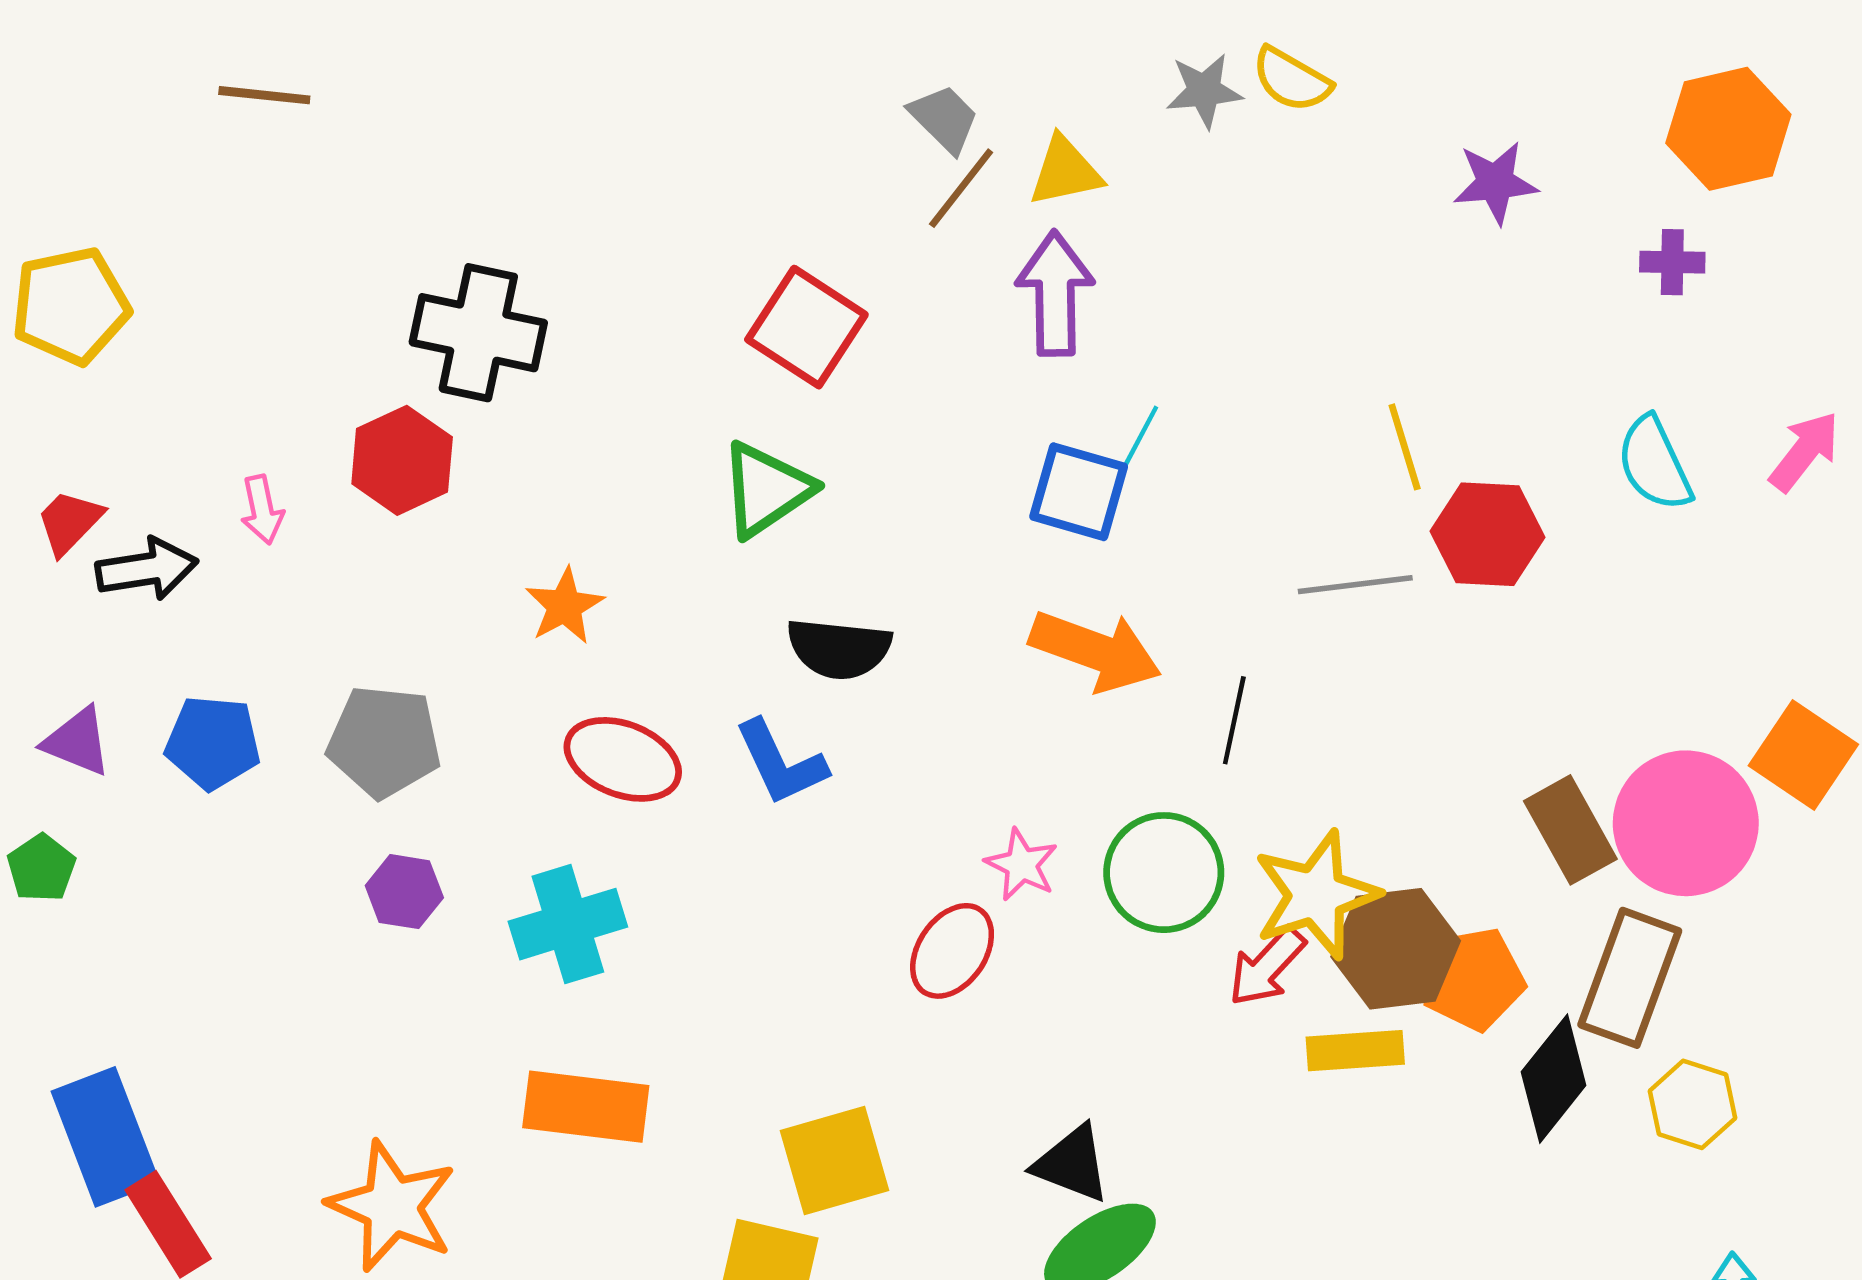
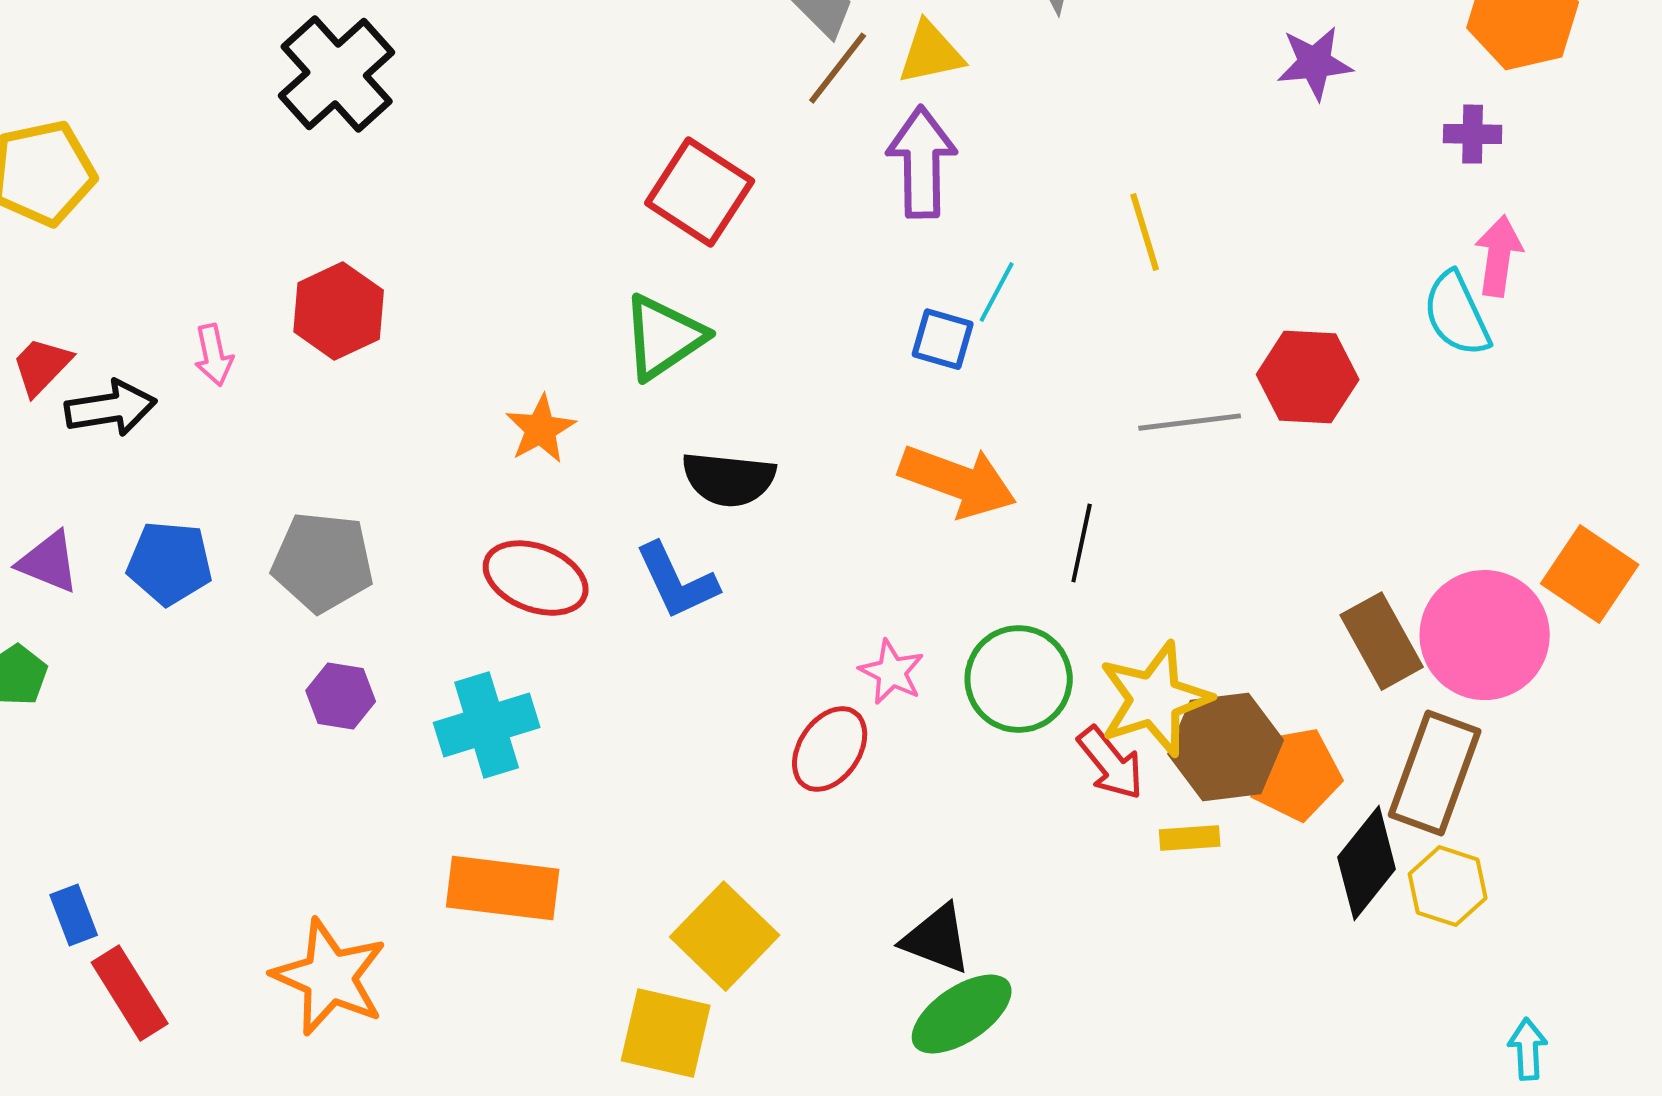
black cross: (478, 333) -> (337, 74), moved, turned 36
yellow line: (1405, 447) -> (1145, 232), moved
pink arrow: (1804, 451) -> (1499, 256), moved, turned -30
blue square: (1079, 492) -> (943, 339), size x0.7
orange star: (565, 606) -> (541, 429), moved
red arrow: (1267, 967) -> (1111, 763), turned -82
yellow rectangle: (1355, 1051) -> (1190, 838), size x0.7
yellow hexagon: (1692, 1104) -> (1448, 886), moved
blue rectangle: (105, 1137) -> (74, 915), size x0.5
yellow square: (834, 1160) -> (725, 936), turned -30

